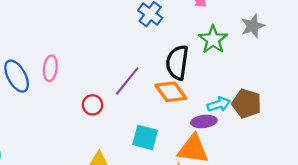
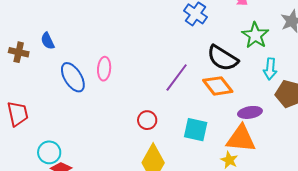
black semicircle: (177, 62) -> (223, 58), turned -64
cyan arrow: (219, 104) -> (270, 69), moved, turned 115
red circle: (93, 105) -> (147, 120), moved

